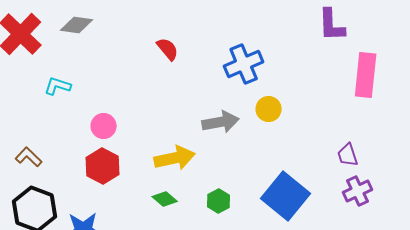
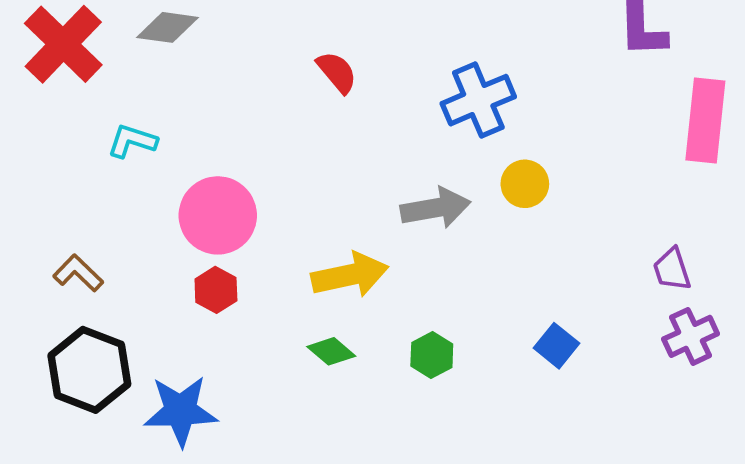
pink circle: (104, 126) -> (218, 215), size x1.6
red hexagon: (103, 166) -> (216, 290), size x0.7
blue square: (286, 196) -> (556, 346), size x0.5

